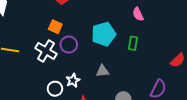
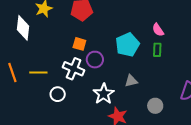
pink semicircle: (138, 14) -> (158, 30), moved
white star: (73, 80) -> (104, 94), size x1.5
white circle: (55, 89) -> (58, 94), moved

